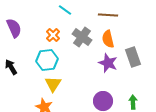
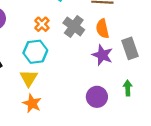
yellow triangle: (53, 84) -> (29, 78), moved
green arrow: (133, 102) -> (128, 88), moved

